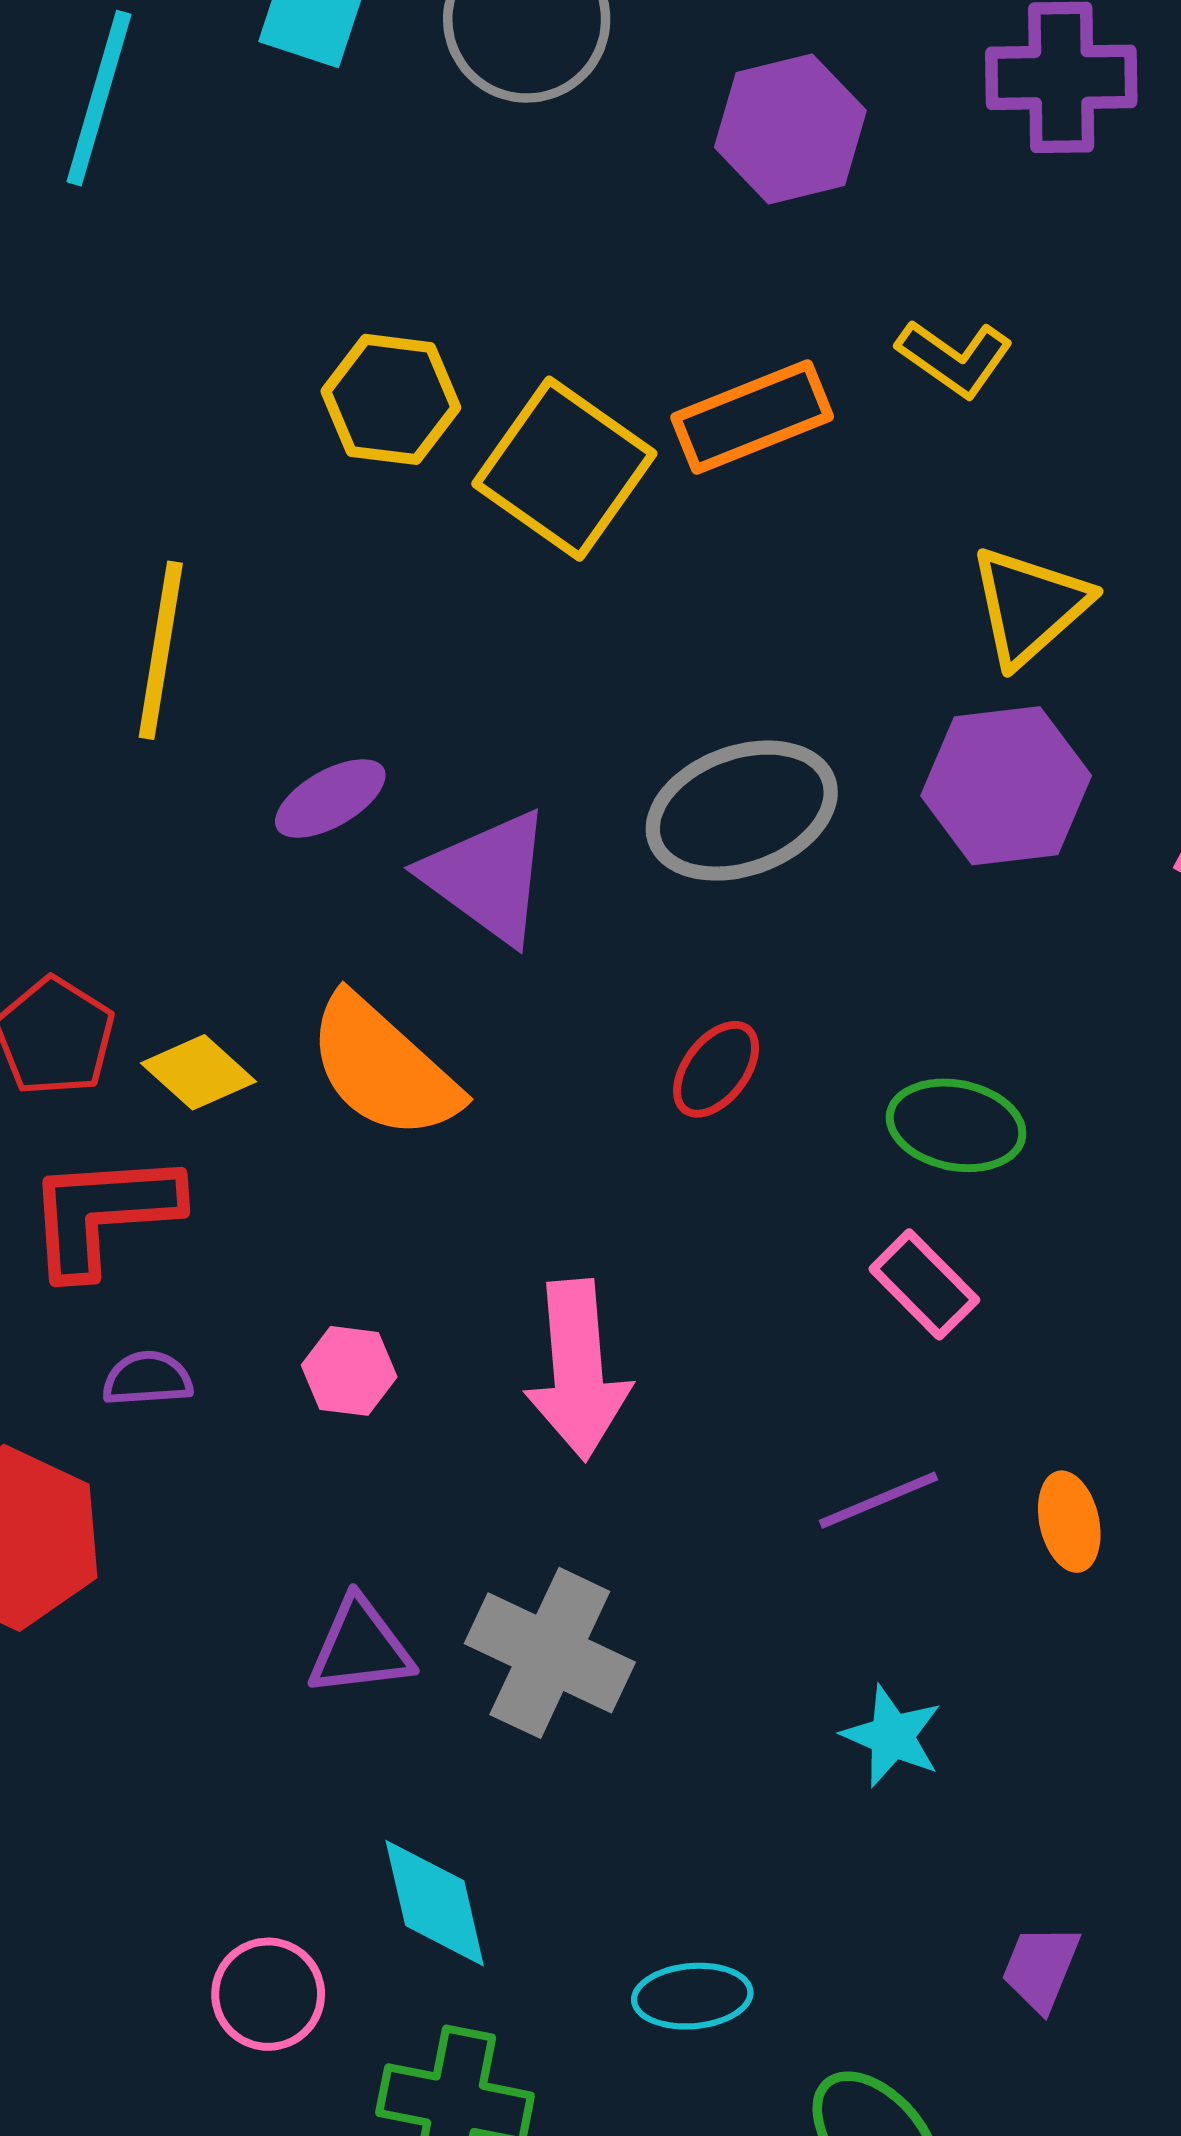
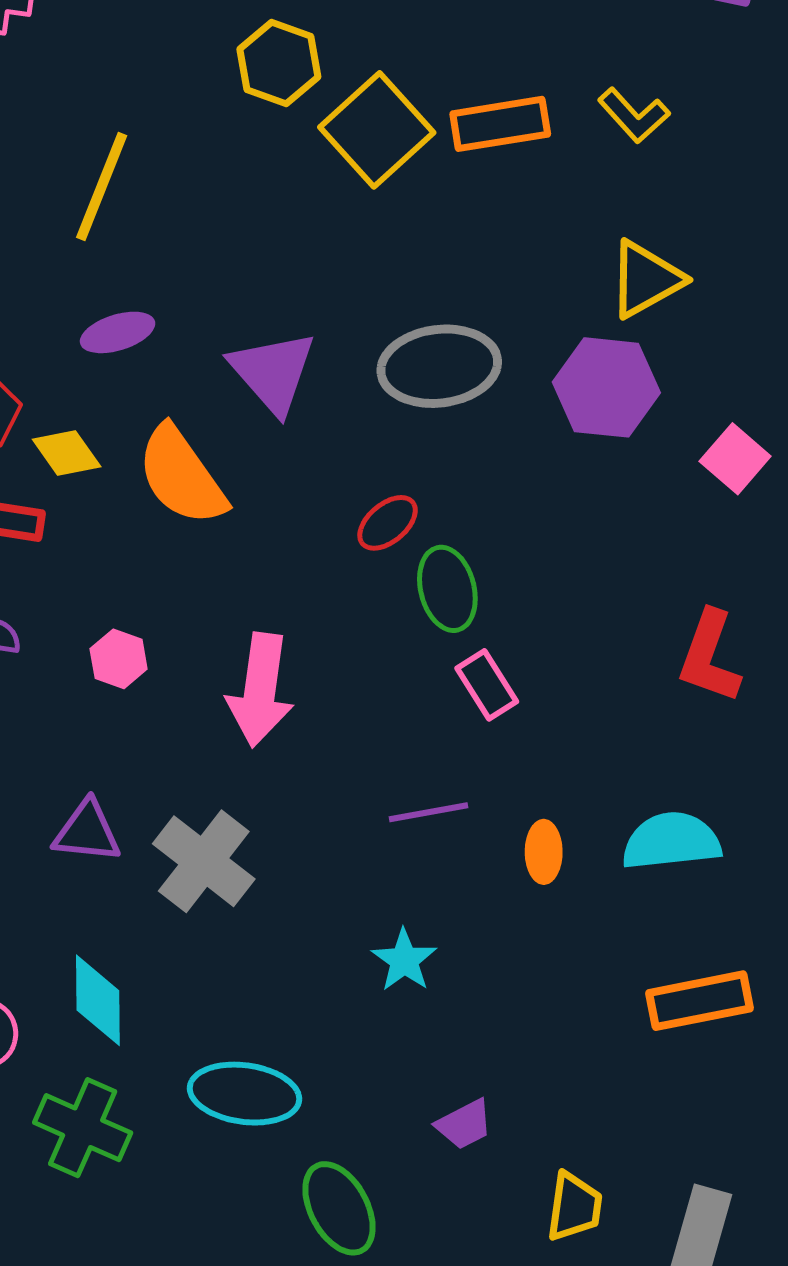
purple ellipse: (330, 798) -> (118, 332), moved
green ellipse: (956, 1125) -> (447, 589), moved, turned 52
purple trapezoid: (1041, 1968) -> (464, 1124), turned -152
cyan ellipse: (692, 1996) -> (244, 1094), size x1.5

